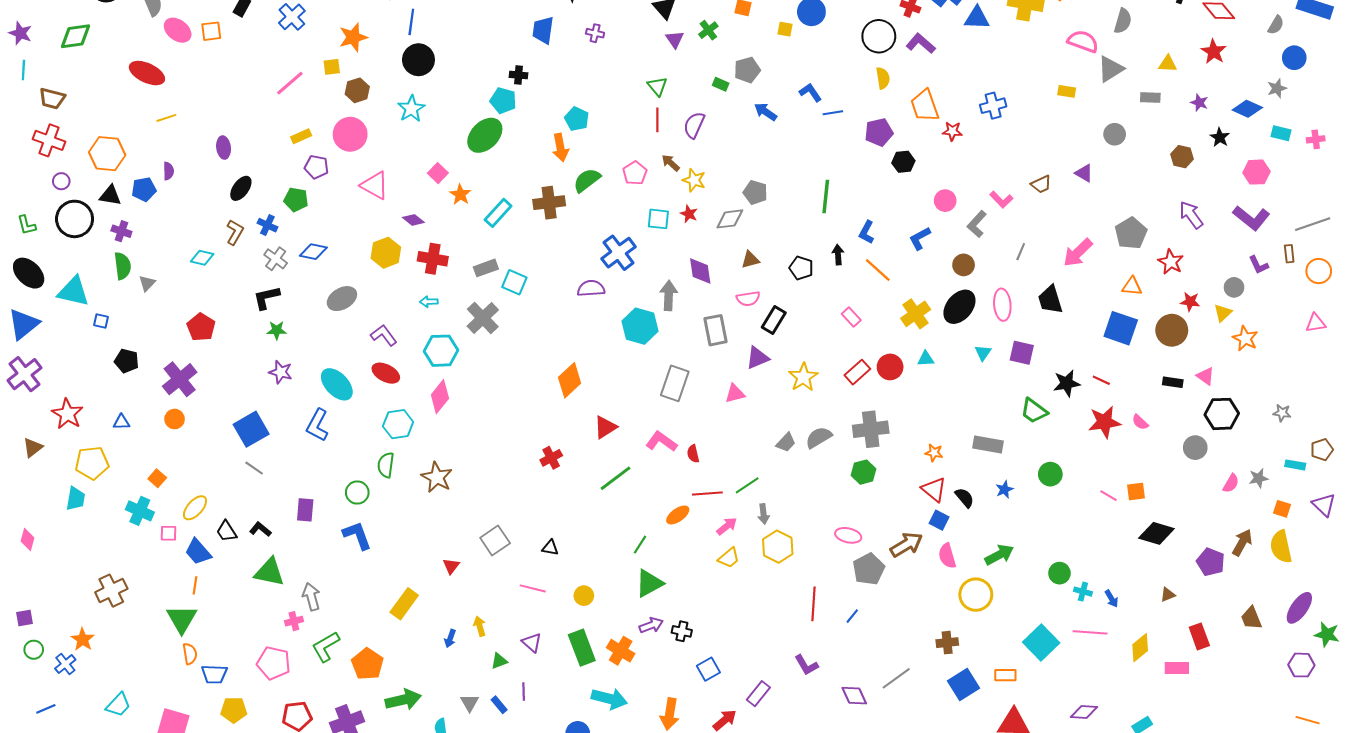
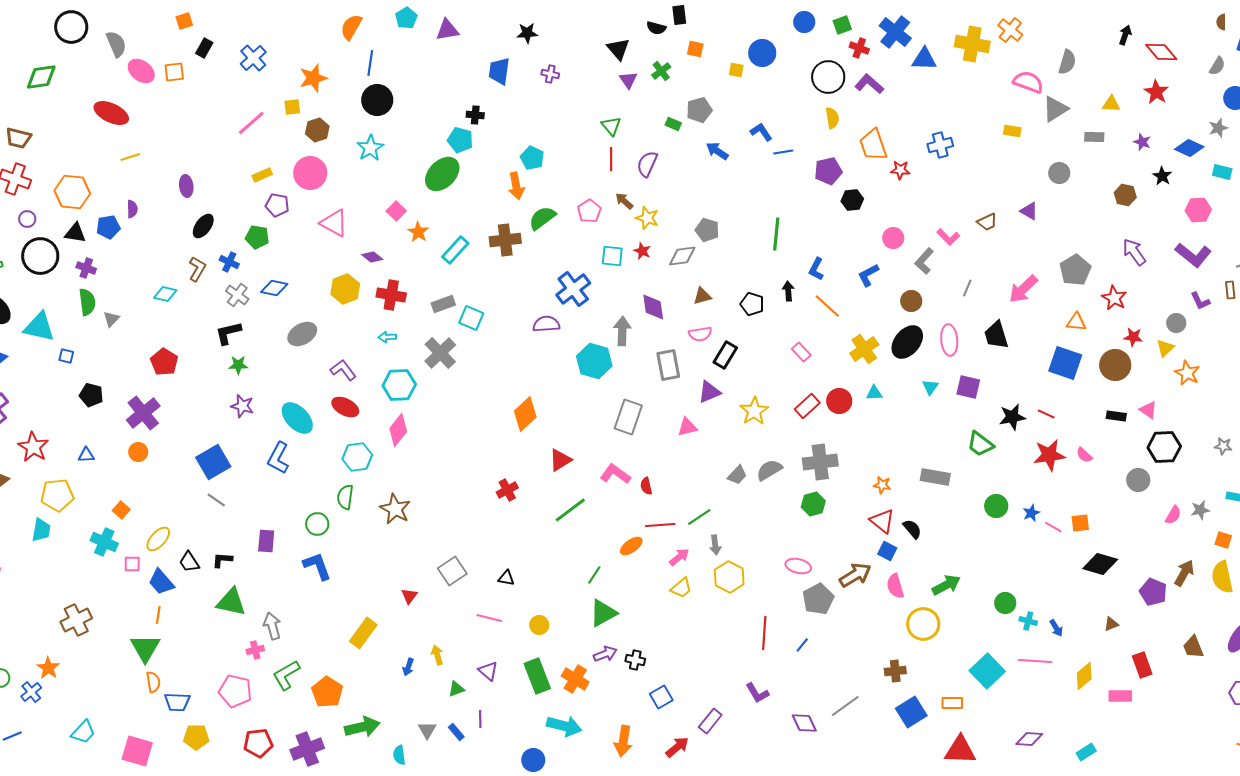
blue star: (1004, 489) -> (1031, 513), moved
black L-shape: (260, 529) -> (222, 560), turned -35

